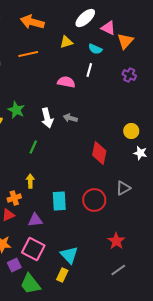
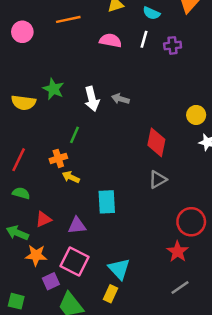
purple cross: (129, 75) -> (173, 45), moved, turned -32
pink semicircle: (66, 82) -> (110, 40), moved
yellow arrow: (30, 181) -> (71, 177), turned -64
gray triangle: (123, 188) -> (158, 180), moved
orange cross: (14, 198) -> (58, 158), moved
red circle: (94, 200) -> (191, 222), moved

